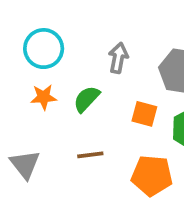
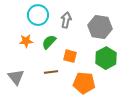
cyan circle: (44, 49) -> (38, 15), moved
orange square: (144, 114) -> (70, 56), moved

